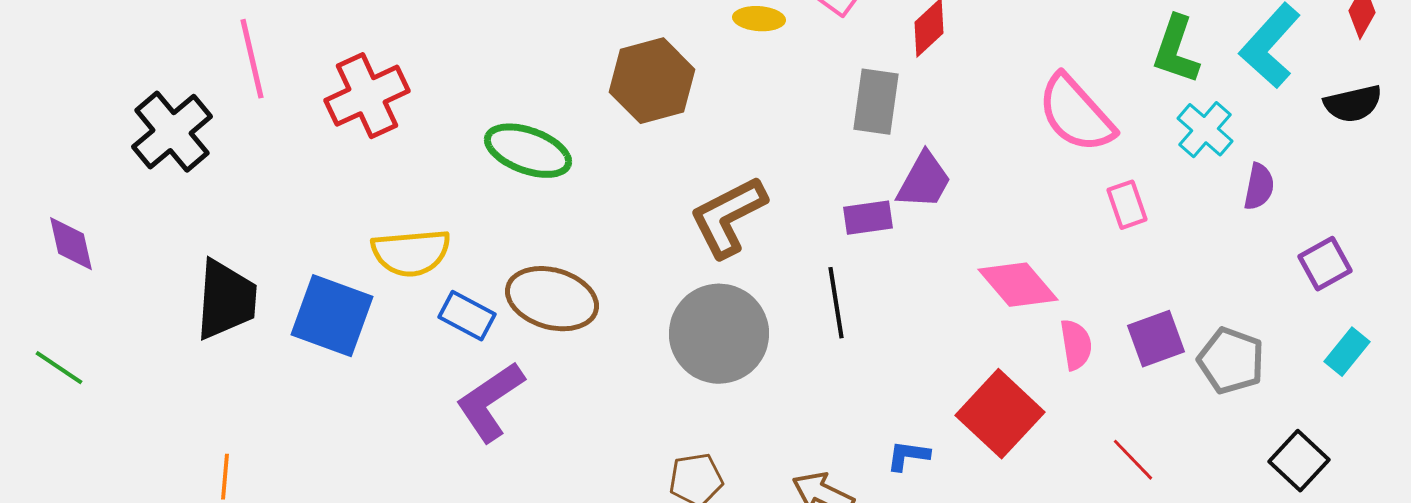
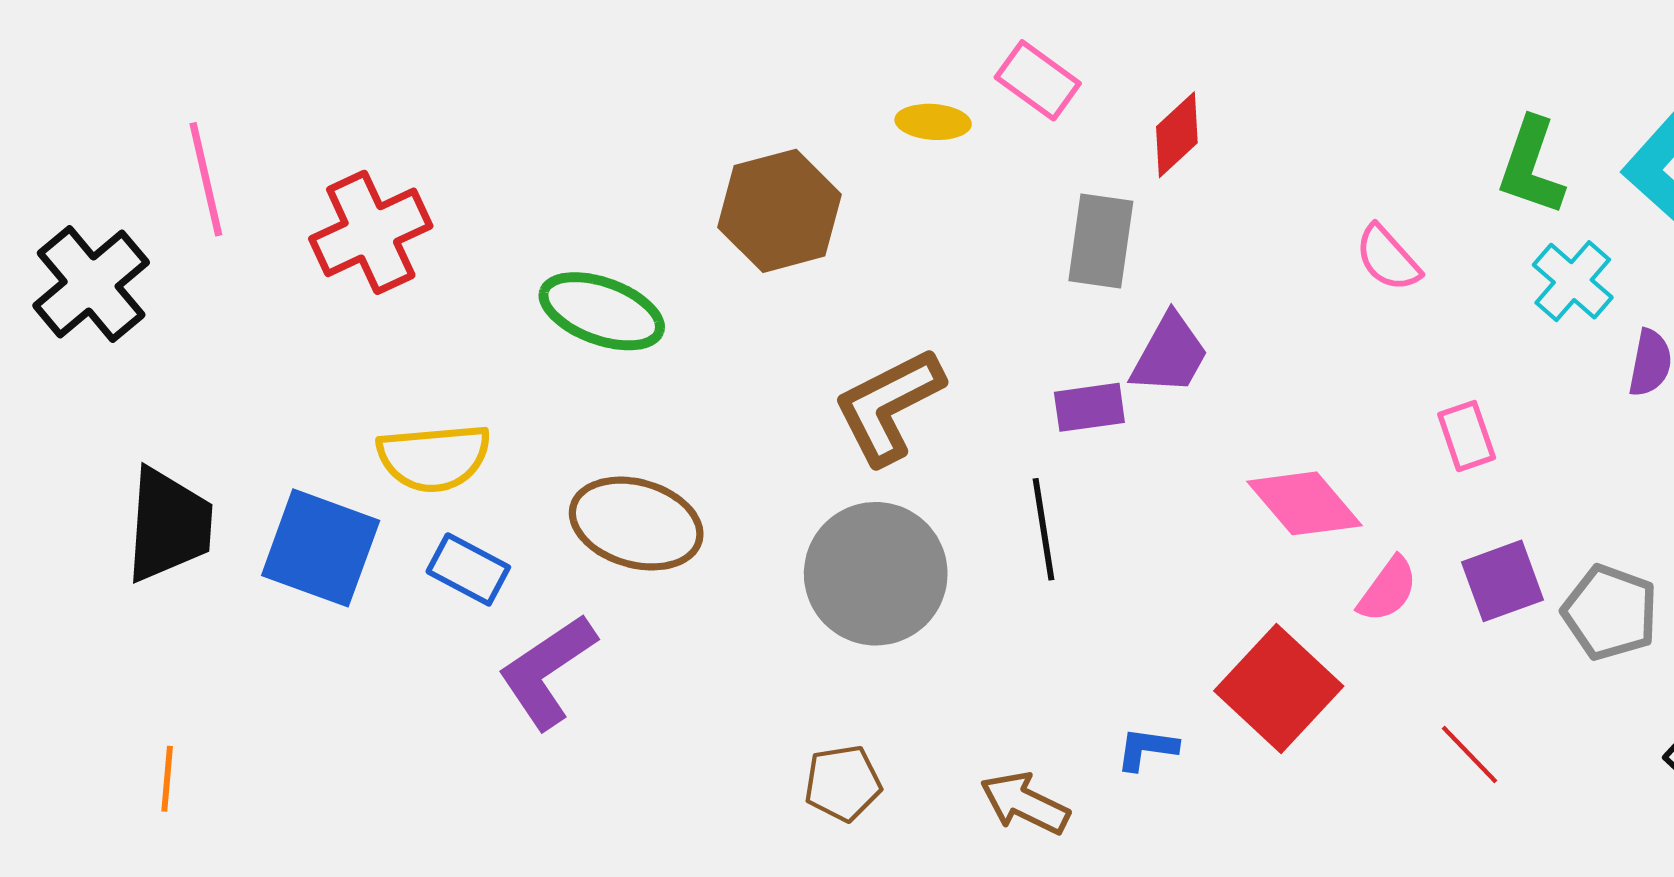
pink semicircle: (1076, 114) -> (1388, 258), size x0.6
pink rectangle: (1127, 205) -> (1467, 436), moved
blue rectangle: (467, 316) -> (468, 569), moved
pink semicircle: (1076, 345) -> (1388, 590), turned 45

